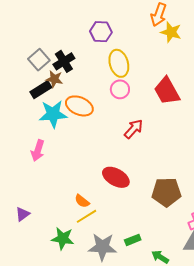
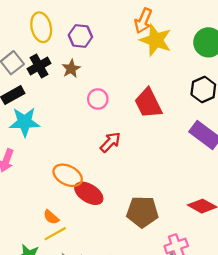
yellow star: (171, 32) -> (156, 40), size x1.4
yellow ellipse: (119, 63) -> (41, 27), moved
brown star: (54, 79) -> (71, 69), moved, turned 30
orange ellipse: (79, 106) -> (68, 175), moved

